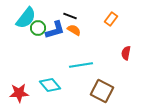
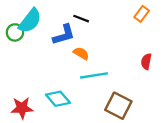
orange rectangle: (111, 19) -> (142, 14), moved
green circle: (38, 28) -> (15, 32), moved
orange semicircle: (74, 30) -> (81, 53), moved

